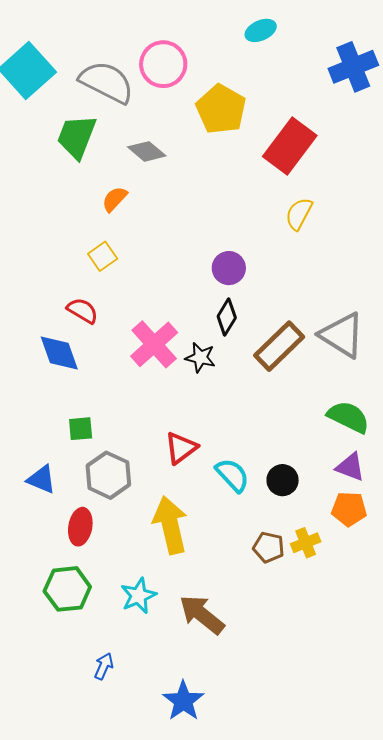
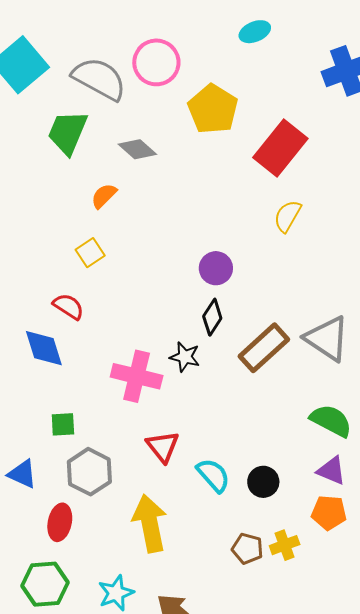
pink cross: (154, 344) -> (137, 376), moved, turned -36
red triangle: (181, 448) -> (163, 447), turned -33

